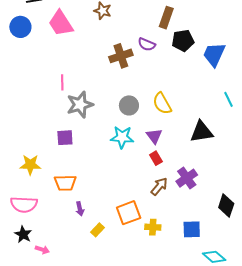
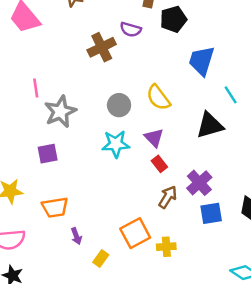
blue trapezoid: (214, 54) -> (202, 61), moved
cyan line: (229, 99) -> (231, 95), moved
blue square: (192, 229) -> (211, 213), moved

